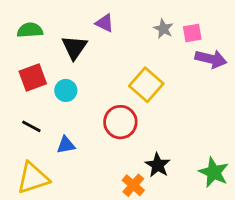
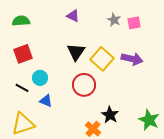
black triangle: (74, 47) -> (76, 52), moved
purple arrow: (211, 59) -> (132, 59), moved
cyan circle: (66, 90) -> (40, 78), moved
blue triangle: (66, 145) -> (46, 101), turned 32

